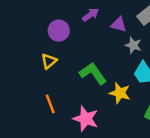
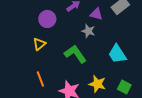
gray star: (133, 45) -> (88, 31), moved
yellow star: (120, 93) -> (97, 84), moved

